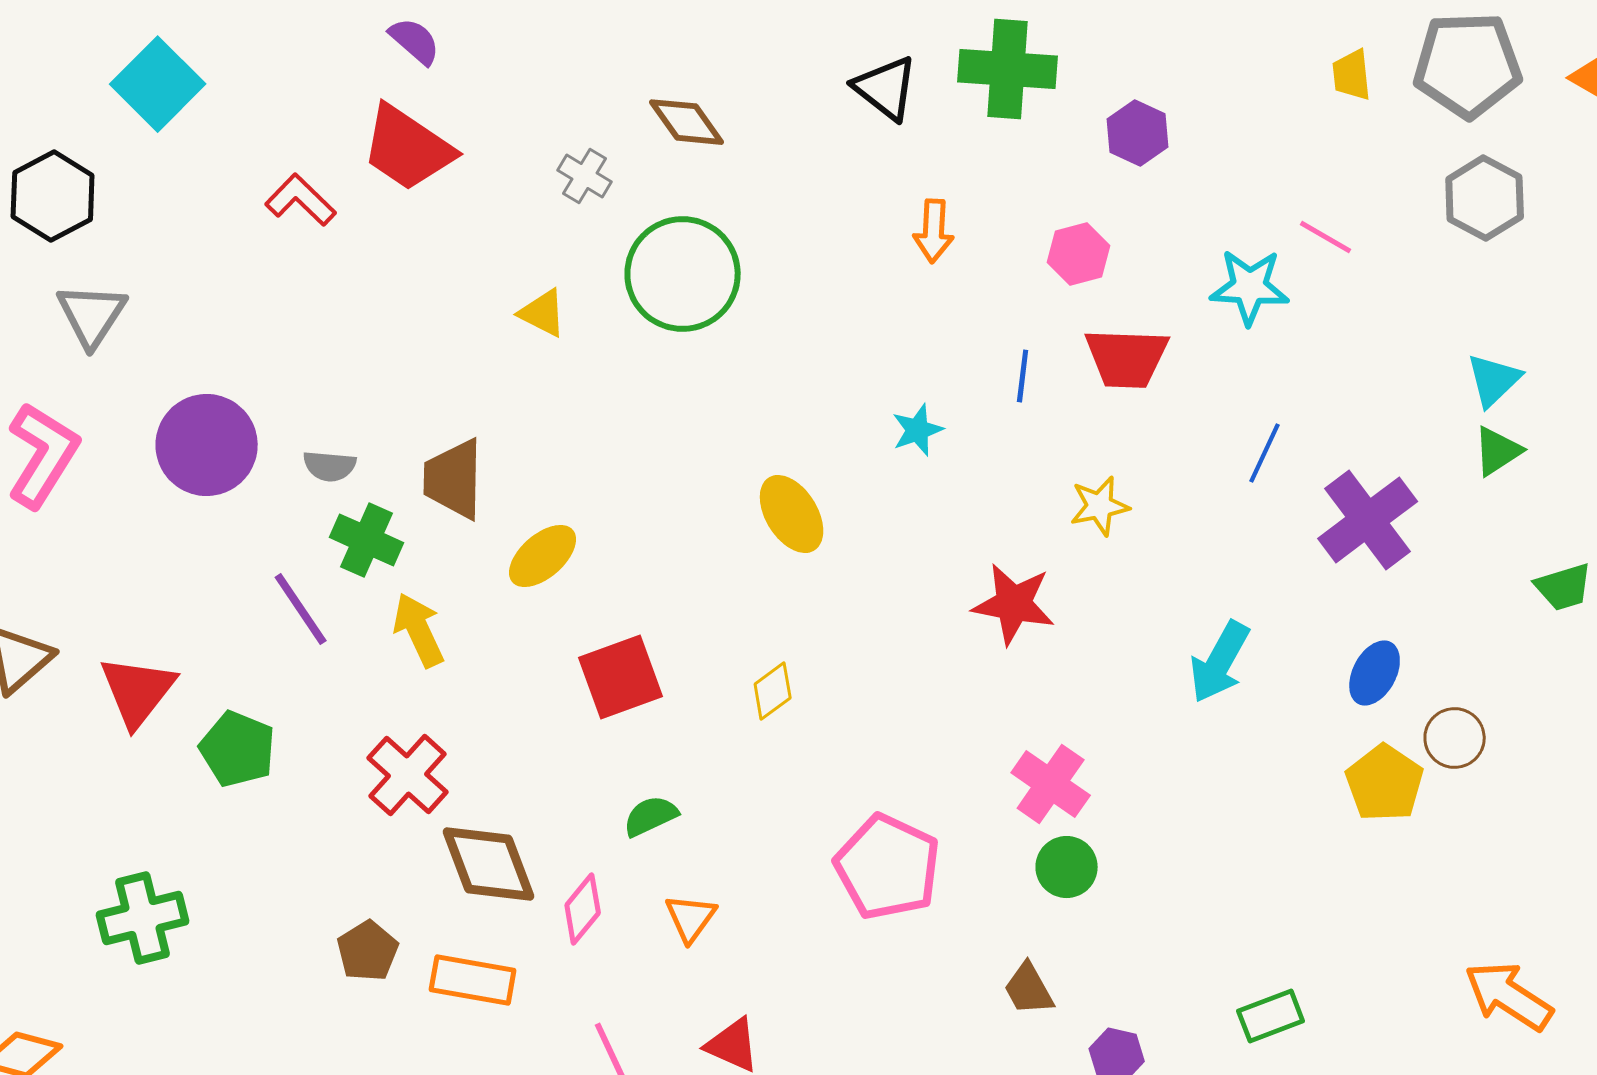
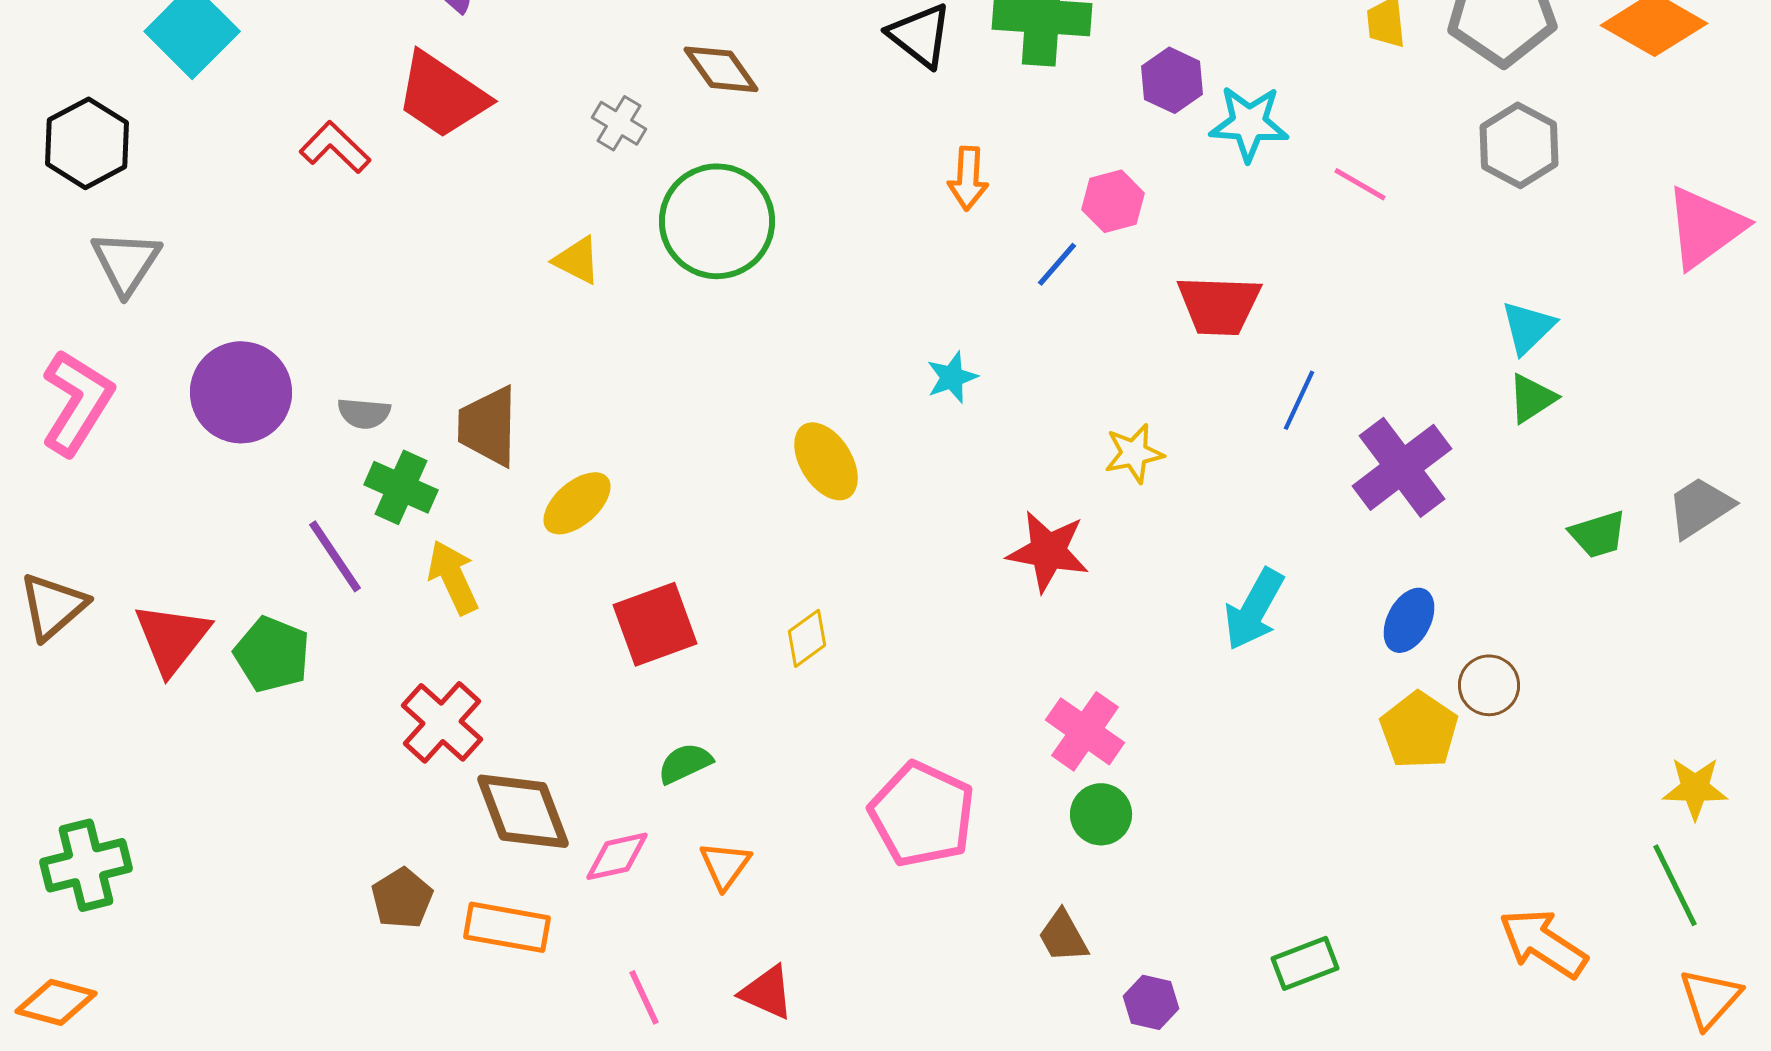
cyan star: (1250, 287) -> (1249, 123), moved
red trapezoid: (1127, 358) -> (1219, 305), moved
blue line: (1023, 376) -> (1057, 264), moved, turned 34
green pentagon: (238, 749) -> (272, 654), moved
pink diamond: (583, 909) -> (617, 856), turned 38
green cross: (143, 918) -> (86, 865), moved

